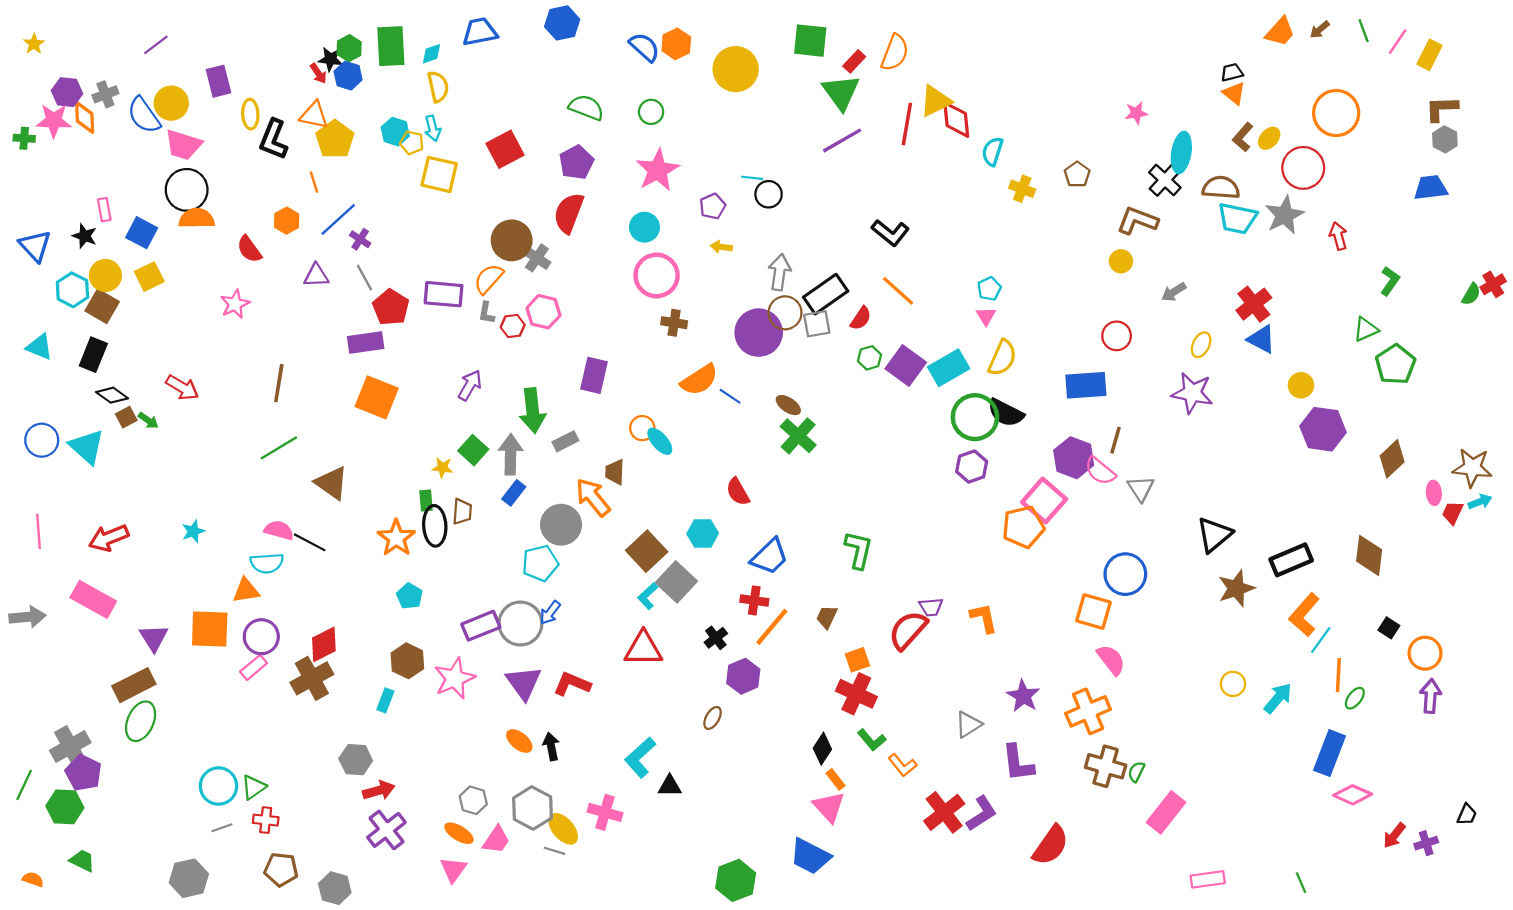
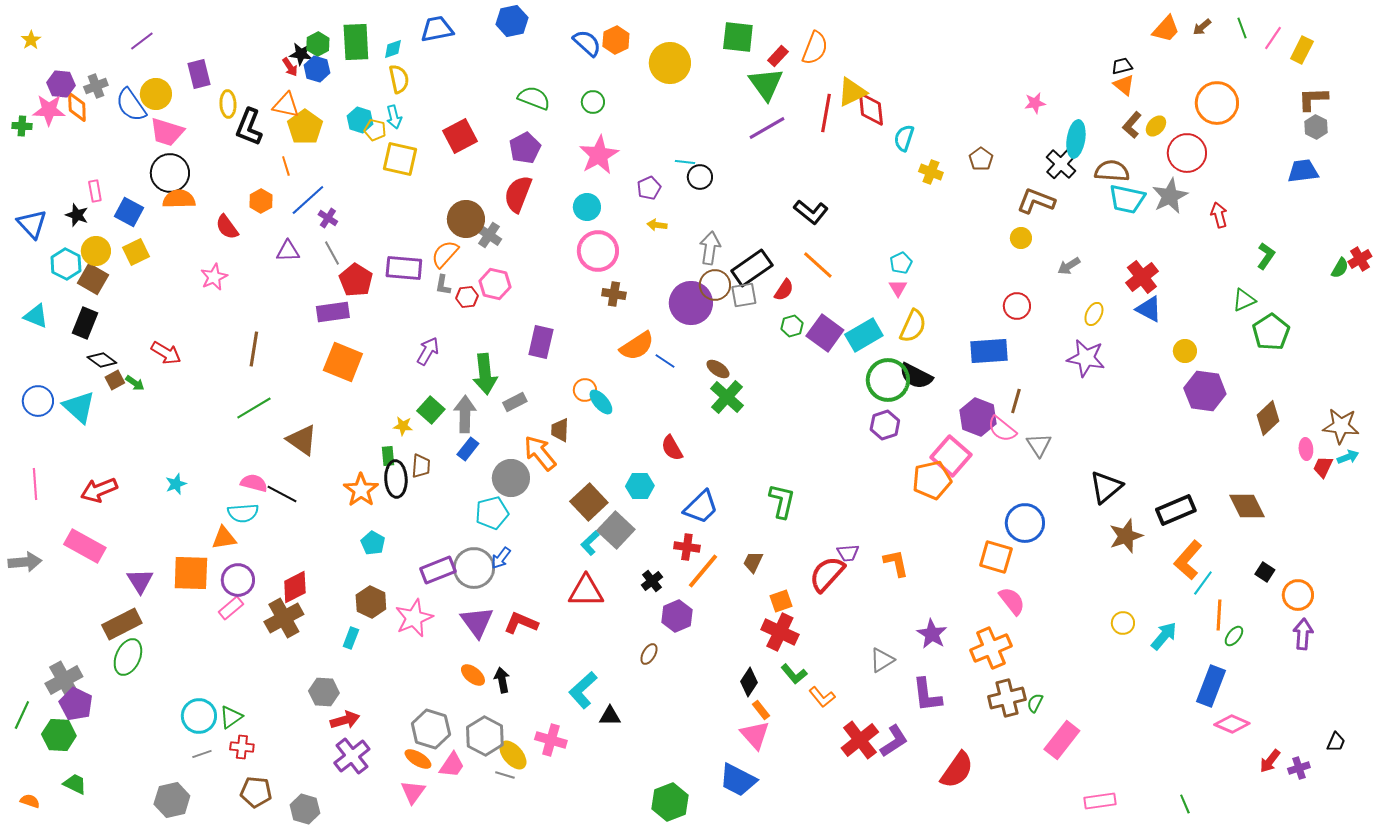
brown diamond: (1369, 555) -> (1247, 506), turned -33
brown cross: (1106, 766) -> (1007, 698), turned -30
gray hexagon: (473, 800) -> (431, 729), size x1.5

